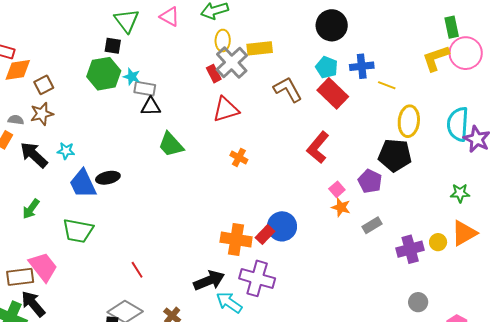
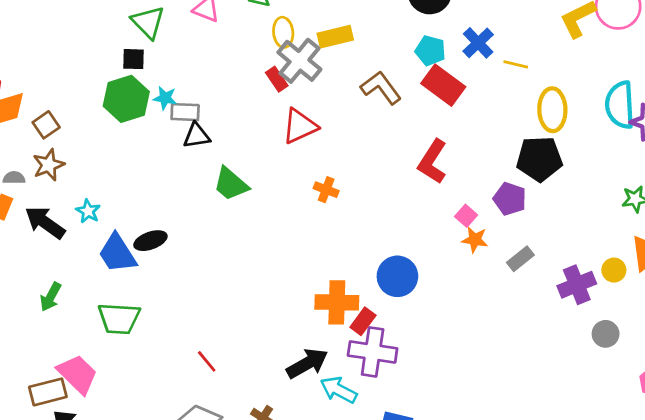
blue cross: (362, 66) -> (478, 43), turned -30
cyan star: (66, 151) -> (88, 211), turned 30
red rectangle: (265, 234) -> (363, 321), moved
gray circle: (418, 302) -> (606, 334), moved

